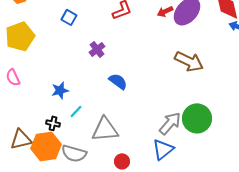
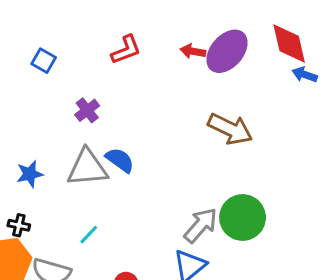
red arrow: (165, 11) -> (193, 51), turned 35
cyan line: (76, 111) -> (89, 235), moved
gray triangle: (105, 129) -> (87, 168), moved

